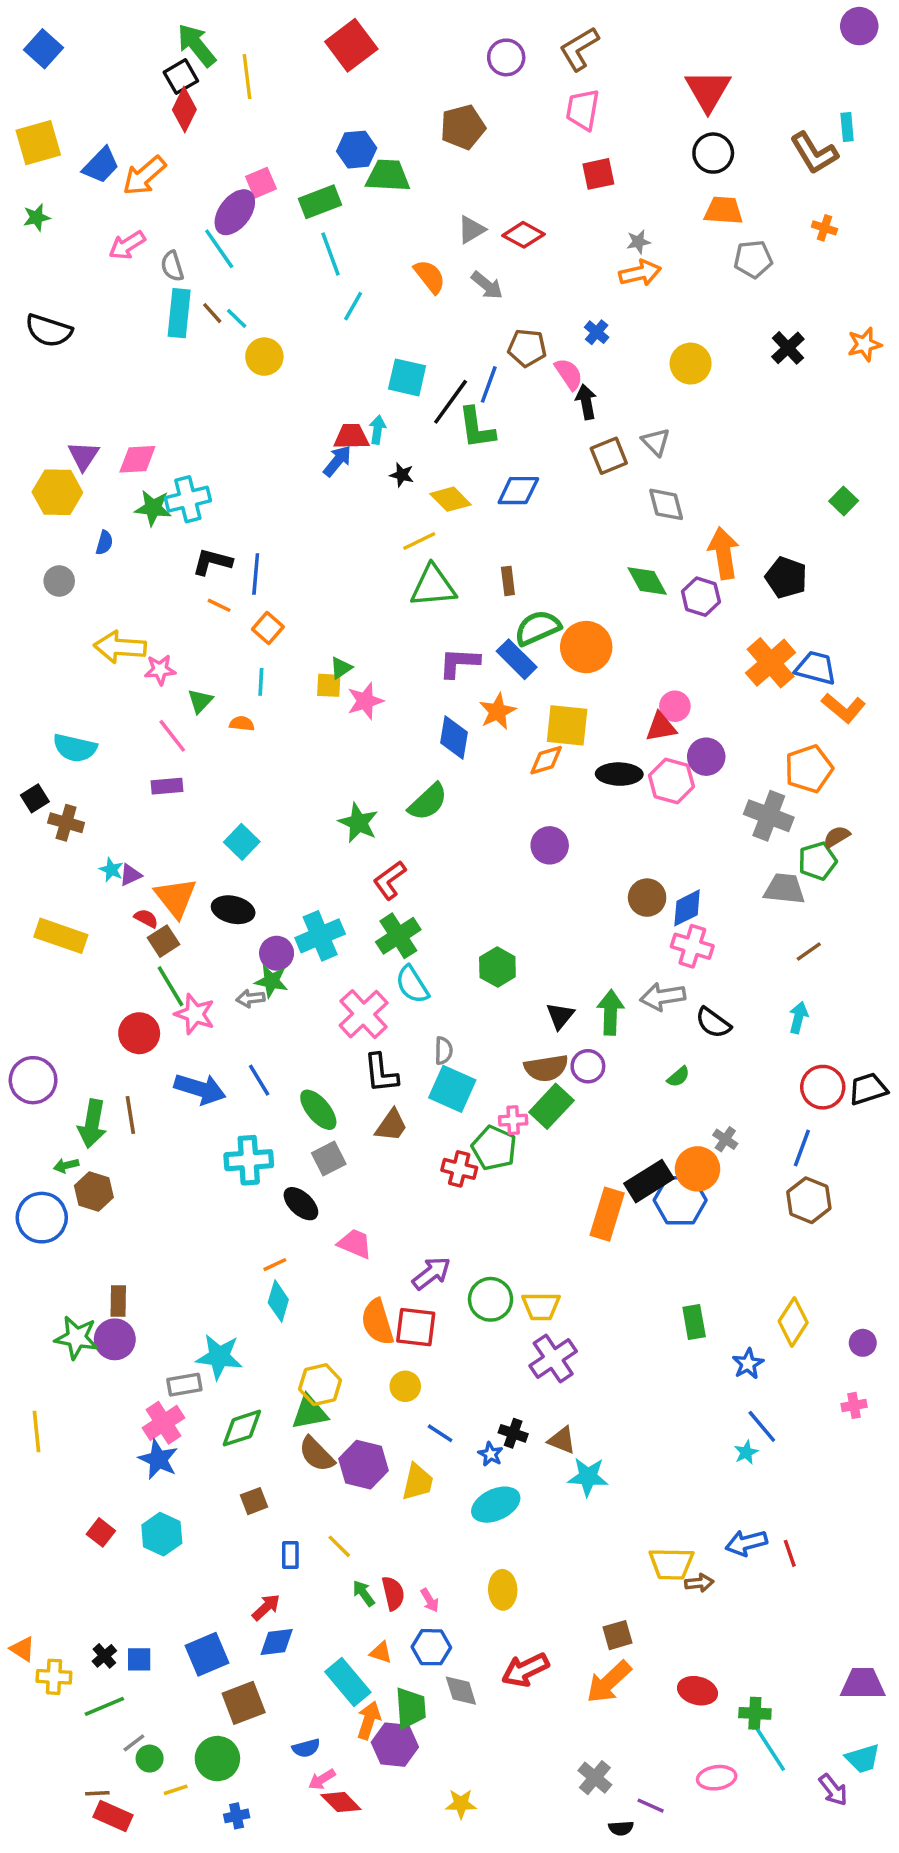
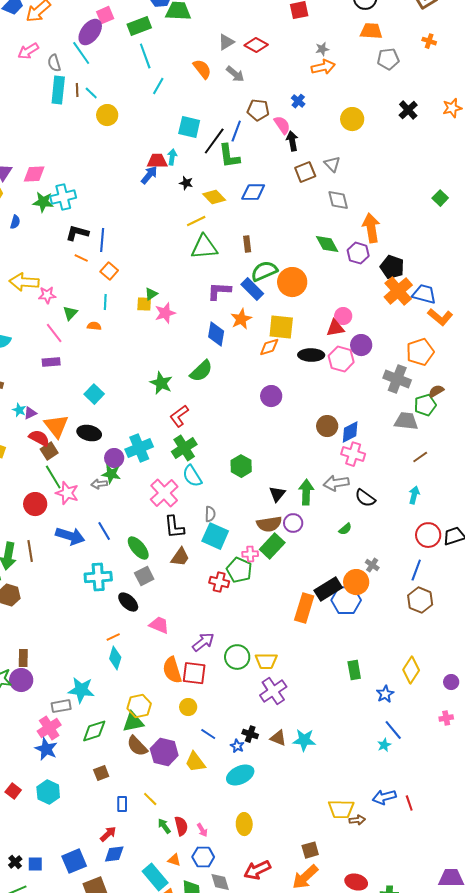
brown line: (212, 313) -> (77, 90), turned 40
black pentagon: (786, 577) -> (392, 267), moved
red semicircle: (146, 918) -> (39, 438), size x1.5
cyan star: (588, 1477) -> (304, 740), moved
yellow trapezoid: (417, 1482) -> (195, 762), turned 130

